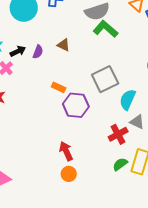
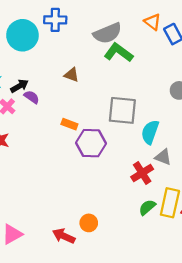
purple semicircle: (38, 52) -> (32, 97), moved, turned -72
gray square: (105, 79) -> (122, 110), turned 36
red arrow: (66, 151) -> (64, 236), moved, turned -36

